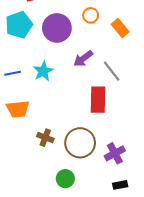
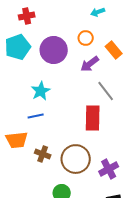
purple arrow: (83, 59) -> (90, 64), moved
blue line: (13, 73) -> (36, 116), moved
orange trapezoid: (18, 109) -> (17, 140), moved

